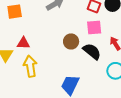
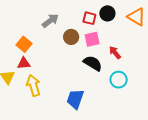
orange square: (15, 12) -> (24, 44), moved, turned -35
brown circle: (71, 41) -> (71, 37), moved

